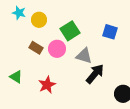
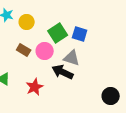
blue square: (110, 32) -> (80, 34), moved
black arrow: (95, 74) -> (63, 72), moved, turned -105

